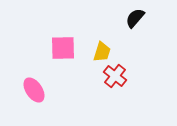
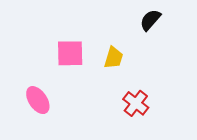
red cross: (115, 76) -> (136, 103), moved

